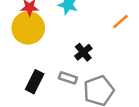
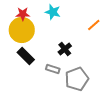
black rectangle: (35, 82) -> (26, 56), moved, turned -72

